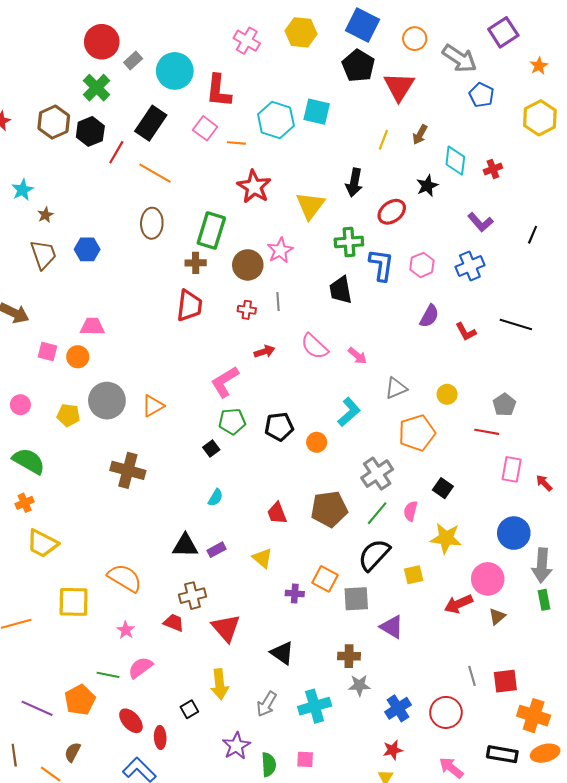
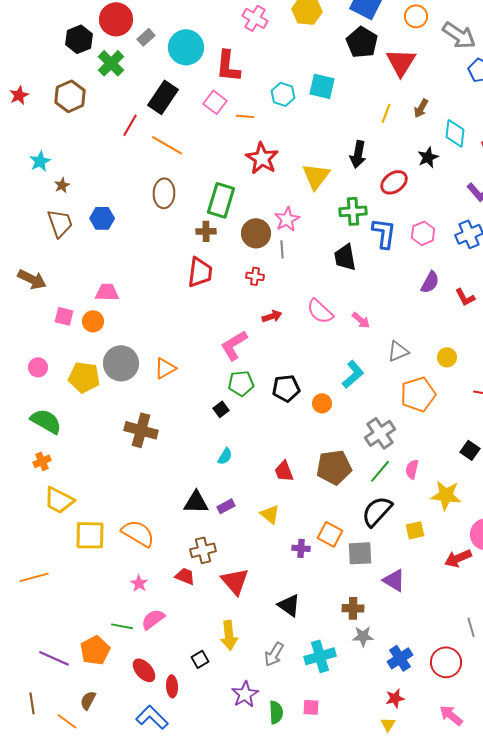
cyan hexagon: (276, 120) -> (283, 94), size x0.7
black hexagon: (90, 131) -> (79, 39), moved
gray line: (278, 301) -> (282, 249), moved
yellow pentagon: (68, 415) -> (84, 377), size x1.4
black square: (443, 488) -> (470, 450), moved
yellow square: (74, 602) -> (90, 535), moved

